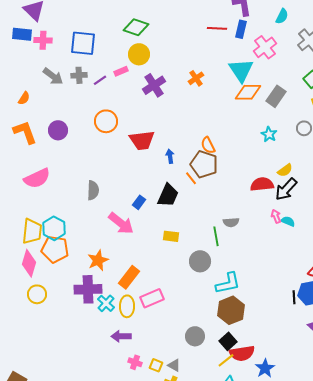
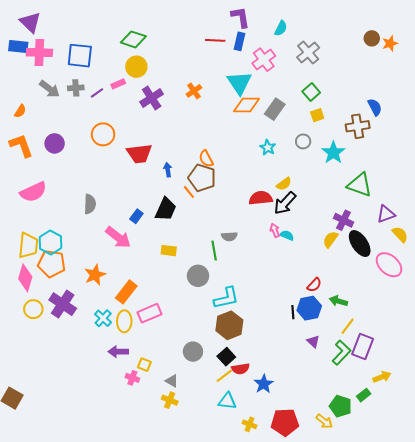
pink cross: (43, 40) -> (39, 53), size x1.4
purple cross: (88, 289) -> (63, 304), moved, turned 36
red semicircle: (242, 353) -> (240, 369), size x0.7
yellow square: (156, 365) -> (144, 365), moved

